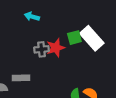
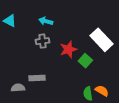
green square: (74, 38) -> (85, 61), moved, turned -32
gray cross: (42, 49) -> (43, 41), moved

